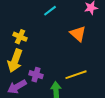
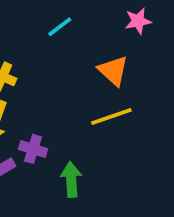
yellow line: (76, 75) -> (111, 117), moved

